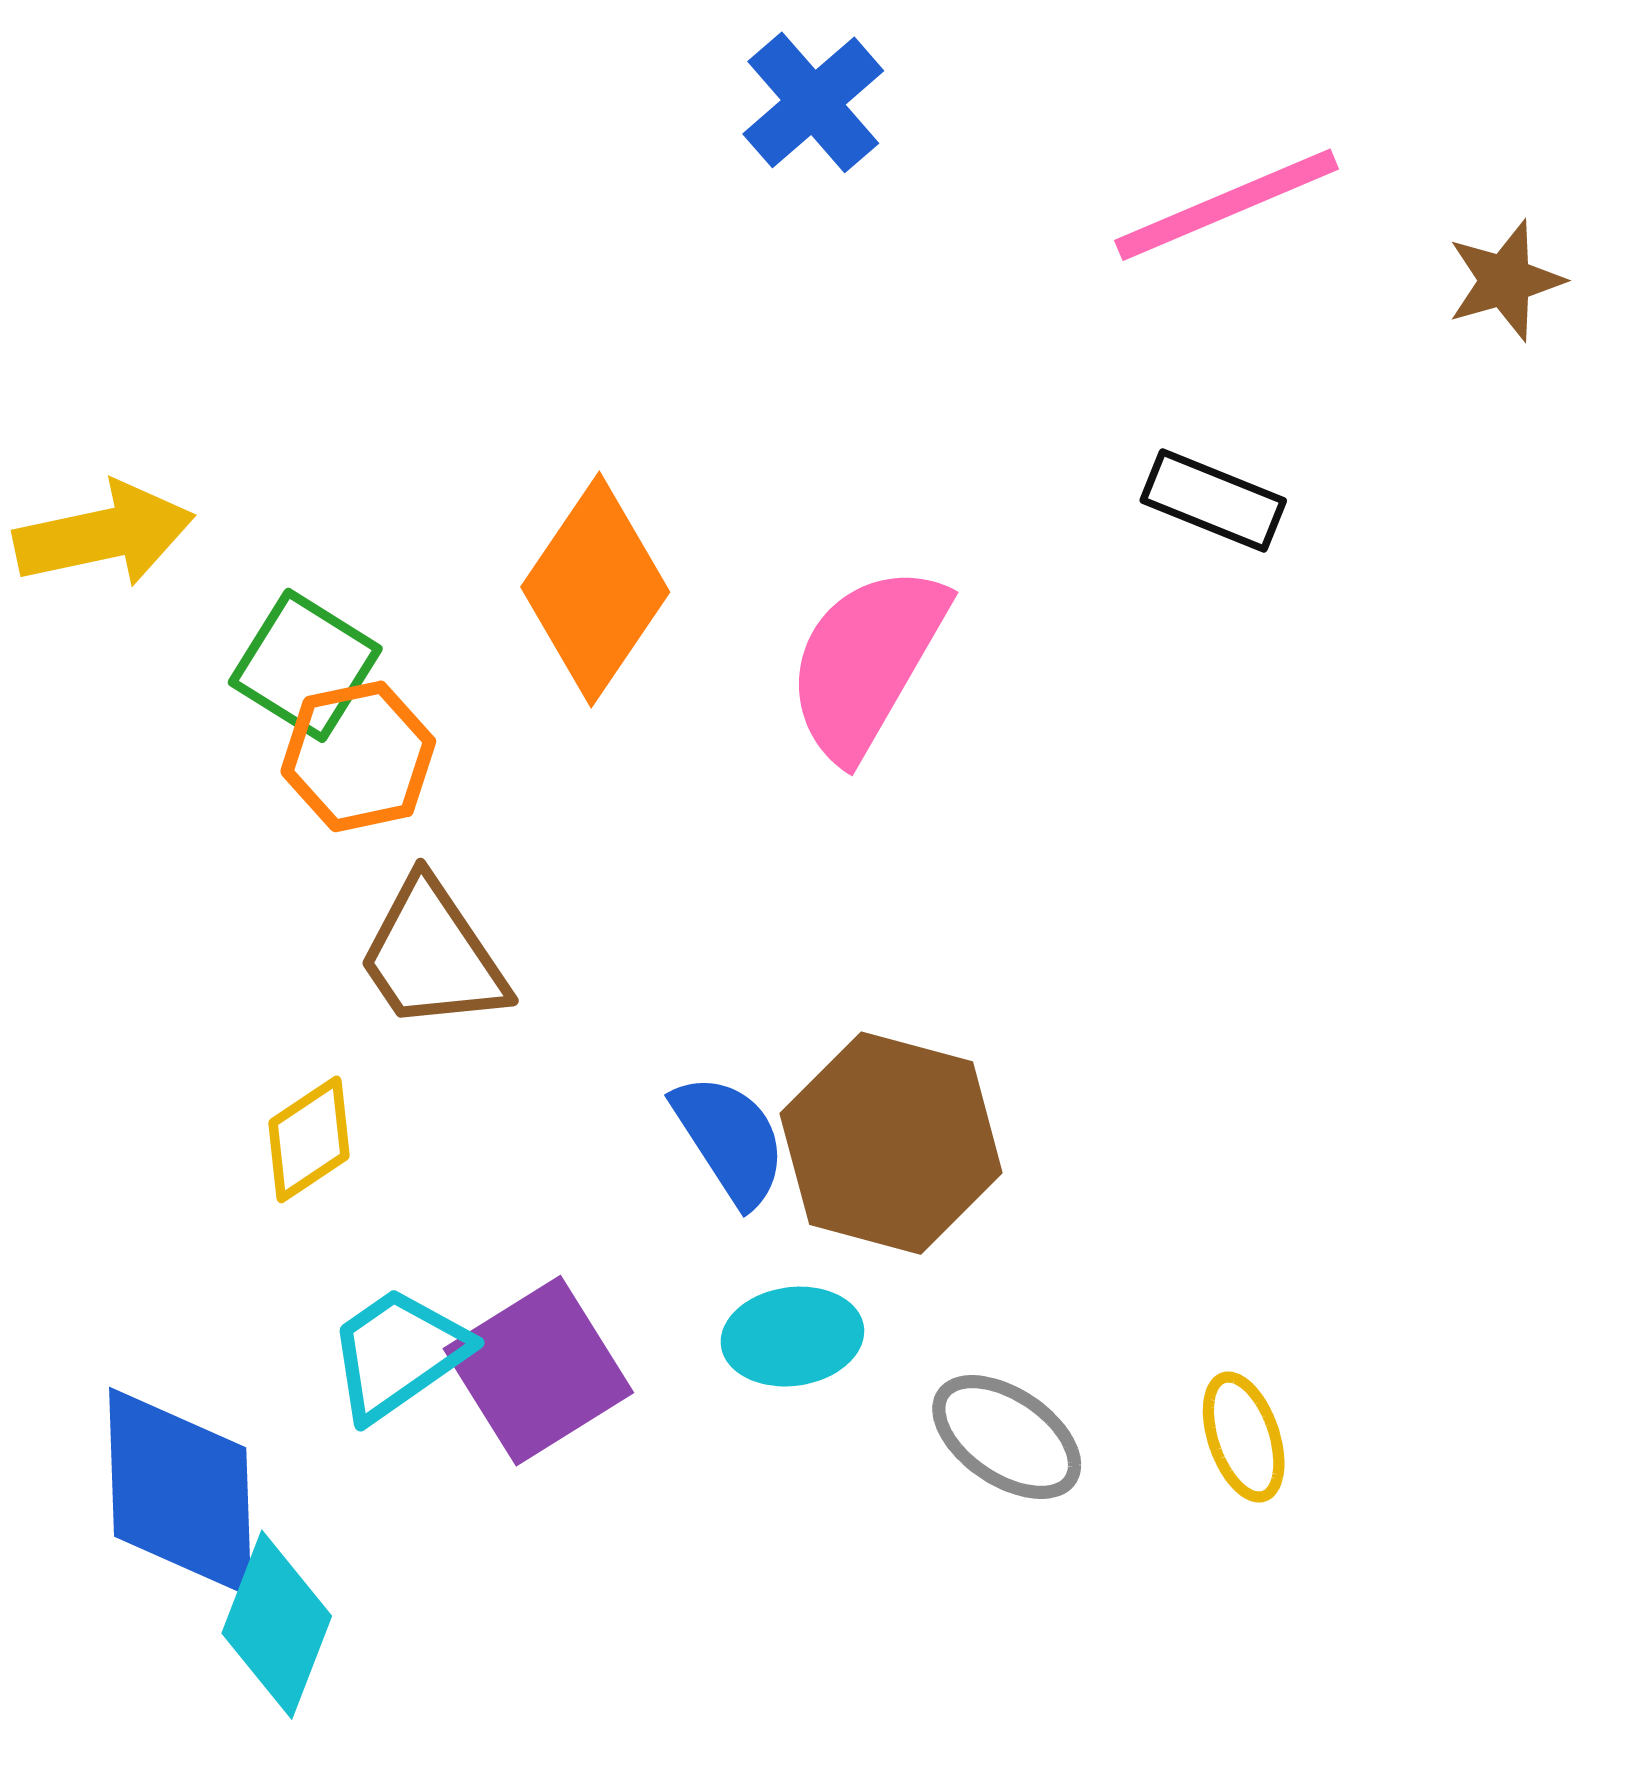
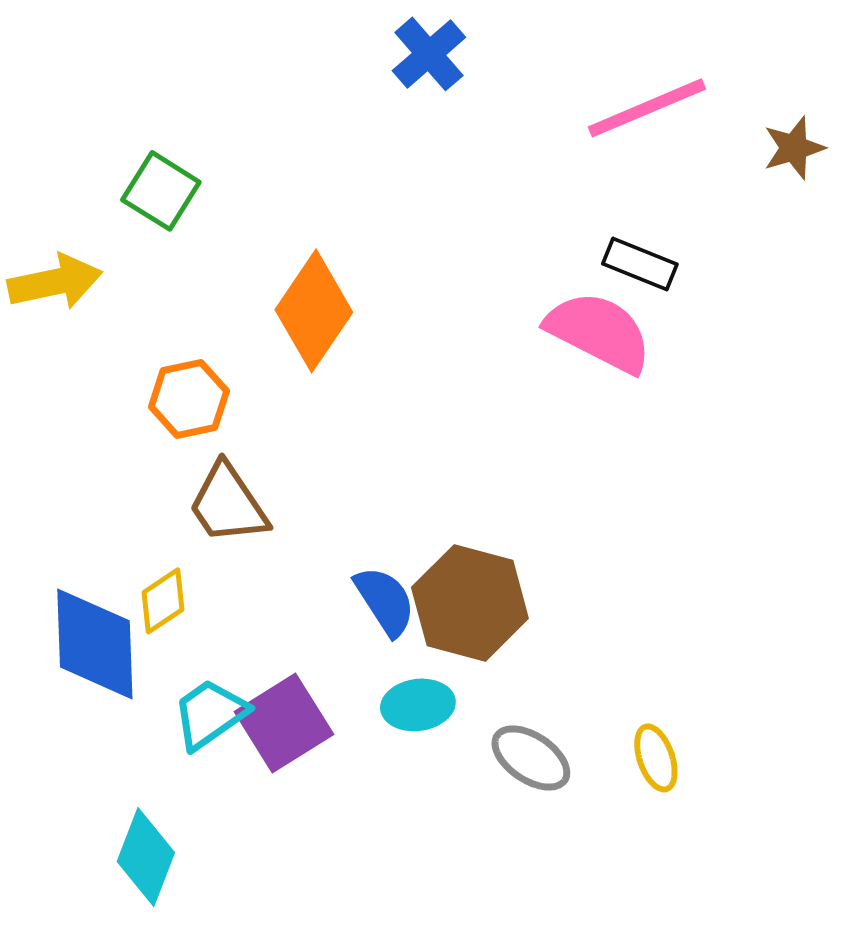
pink semicircle: (866, 662) -> (599, 332), moved, turned 87
green square: (305, 665) -> (161, 191), moved
blue diamond: (180, 1492) -> (95, 644), moved

